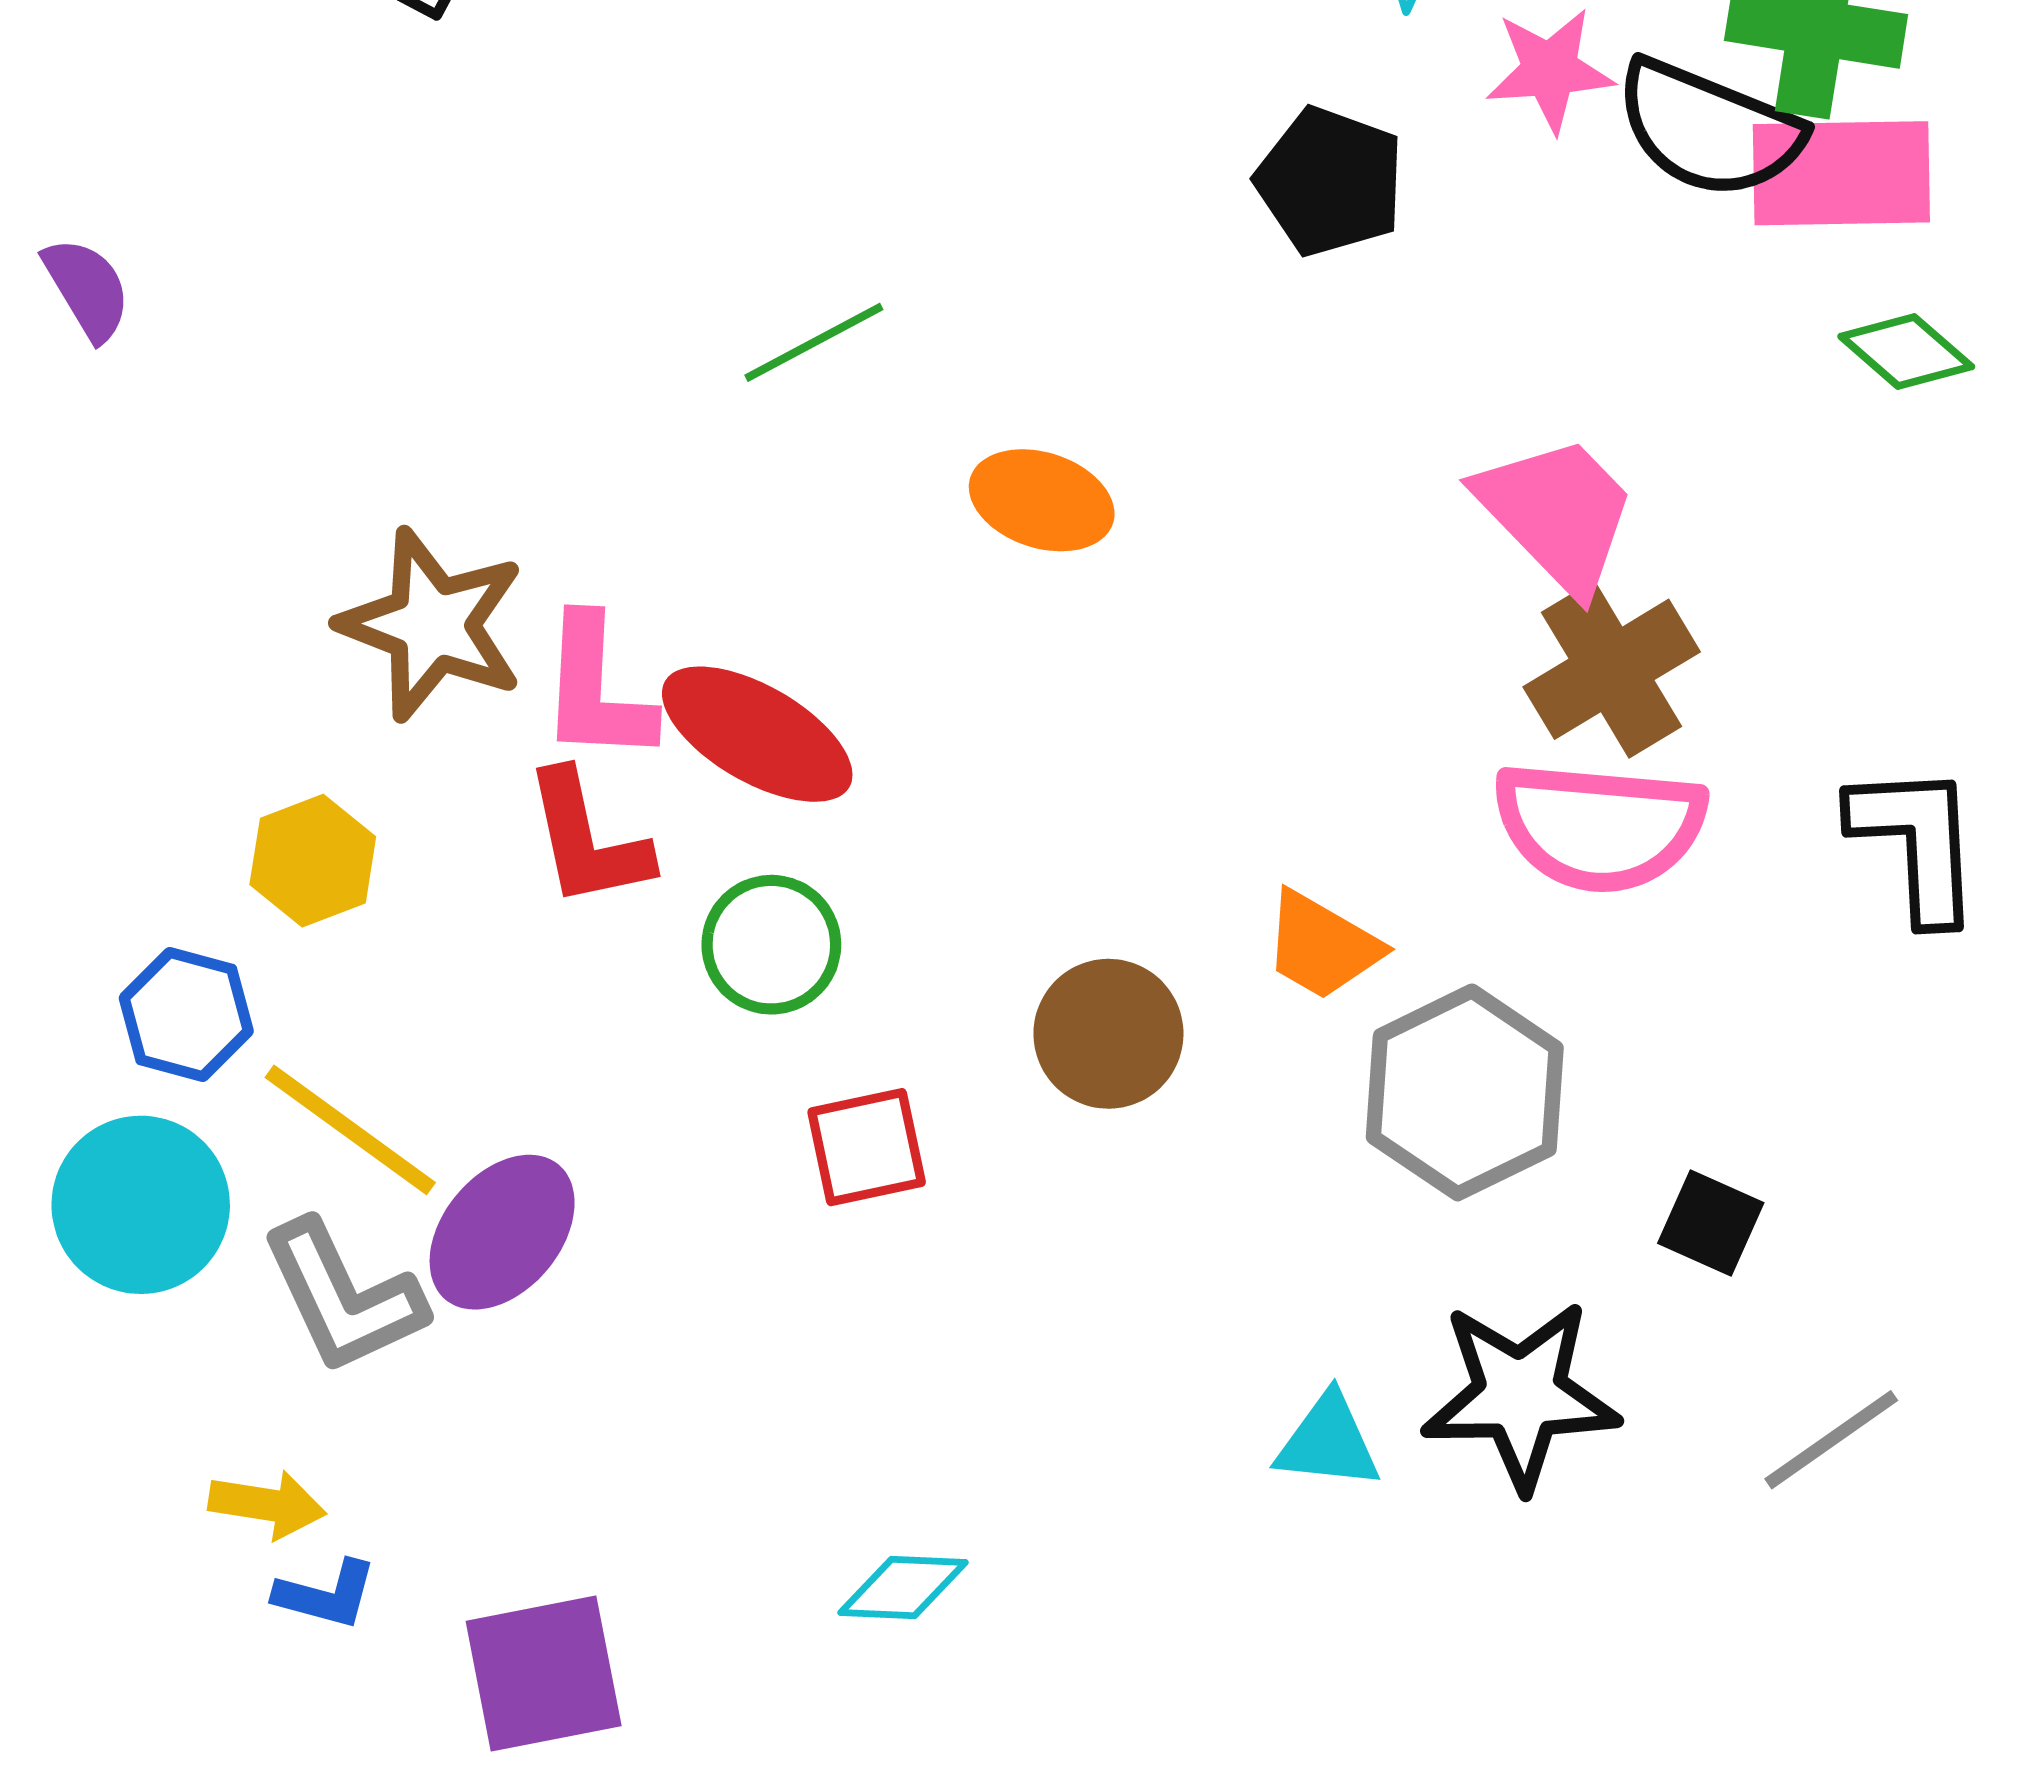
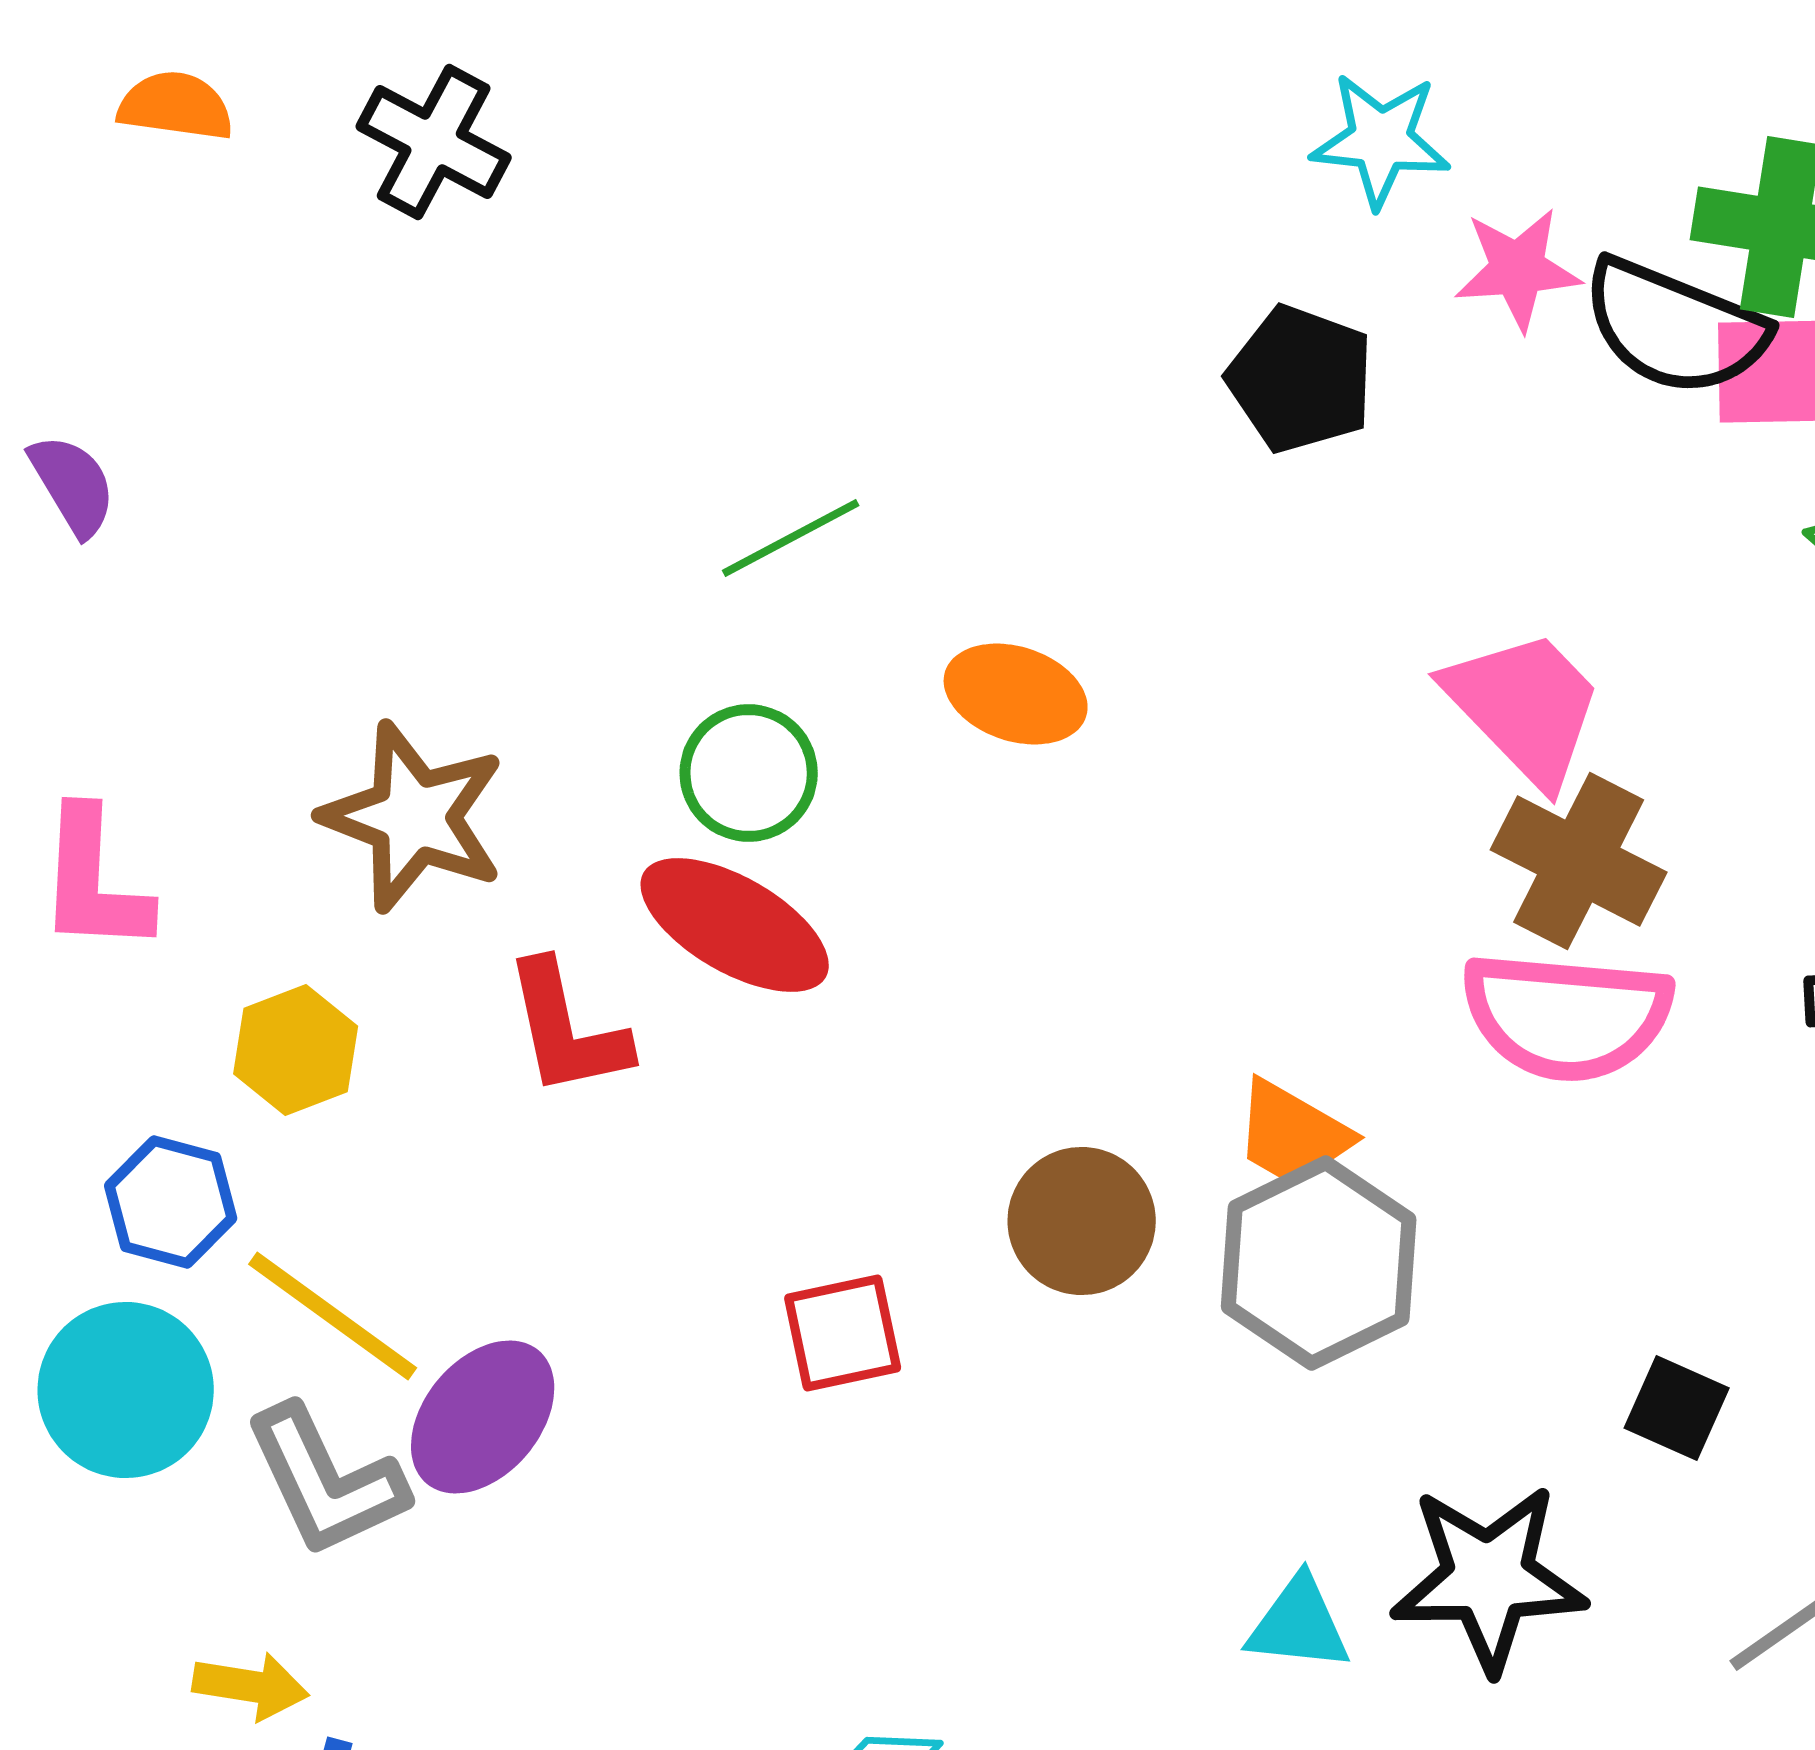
brown cross: (1612, 669) -> (1579, 861), turned -32
pink L-shape: (596, 690) -> (94, 881), moved
green circle: (771, 945) -> (749, 773), moved
gray hexagon: (1465, 1092) -> (1319, 1263), moved

